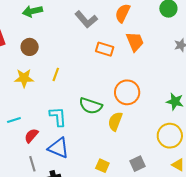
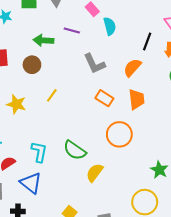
brown circle: (30, 47) -> (32, 65), moved
yellow line: (56, 74) -> (52, 95), moved
orange circle: (127, 92) -> (119, 134), moved

